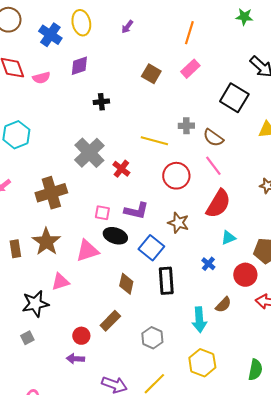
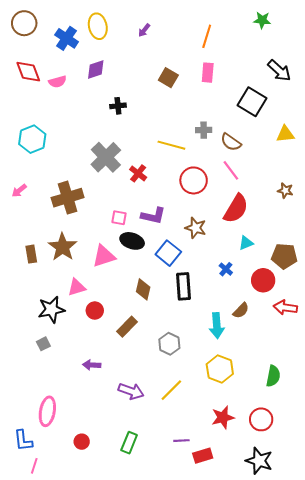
pink rectangle: (190, 69) -> (208, 73), turned -42
red circle: (81, 336) -> (95, 311), moved

